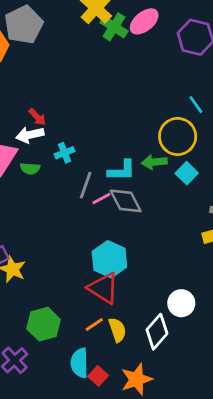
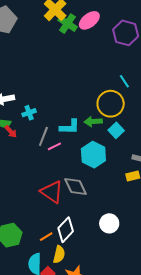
red arrow: (37, 117) -> (11, 132), moved
gray diamond: (126, 201) -> (75, 187), moved
cyan hexagon: (109, 259) -> (93, 155), moved
red triangle: (103, 288) -> (52, 192), moved
yellow semicircle: (117, 330) -> (59, 254), moved, turned 30
white diamond: (157, 332) -> (66, 230), moved

